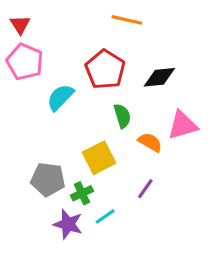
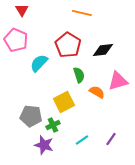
red triangle: (20, 25) -> (22, 10), moved
purple line: (145, 189) -> (111, 139), moved
cyan line: (105, 216) -> (82, 140), moved

